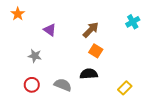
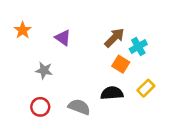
orange star: (18, 14) -> (23, 30), moved
cyan cross: (133, 22) -> (138, 47), moved
yellow rectangle: (125, 88) -> (146, 88), moved

